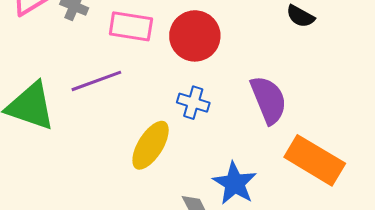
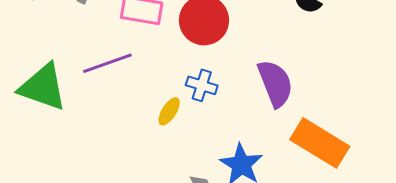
yellow ellipse: (151, 145) -> (169, 111), moved, size x0.6

